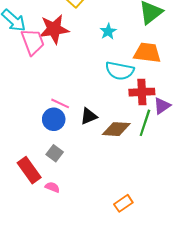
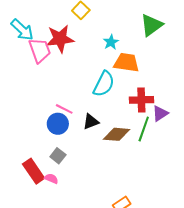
orange trapezoid: (147, 53) -> (126, 63), moved
cyan semicircle: (120, 71) -> (104, 84), moved, turned -76
pink semicircle: (52, 187) -> (51, 179), moved

